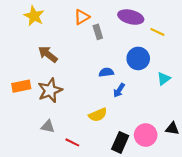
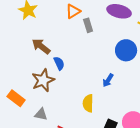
blue semicircle: (106, 72) -> (59, 63), moved, turned 72
orange rectangle: (21, 86) -> (16, 98), moved, turned 48
yellow semicircle: (98, 115) -> (88, 103), turned 114

